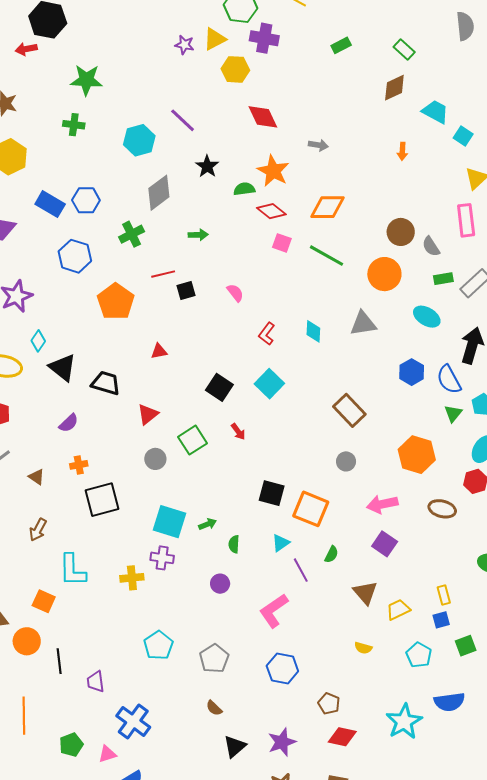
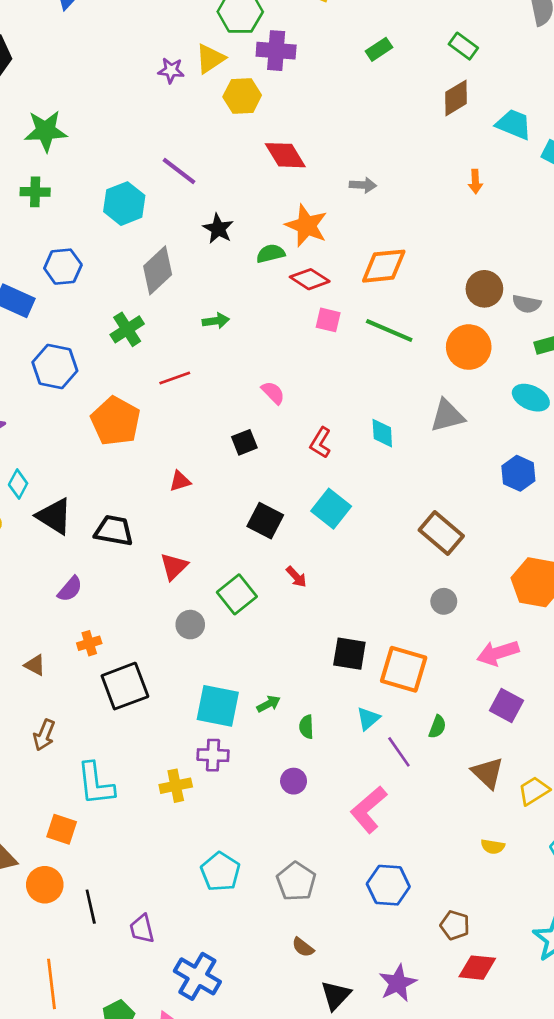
blue hexagon: (86, 200) -> (63, 267), moved
gray semicircle: (431, 246) -> (527, 304), turned -40
black square: (186, 291) -> (244, 442), moved

